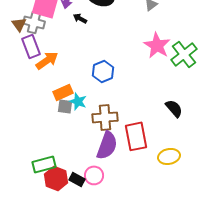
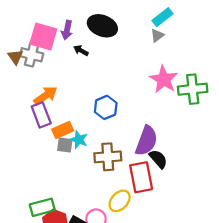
purple rectangle: (31, 46) -> (41, 115), moved
green cross: (184, 54) -> (193, 89), turned 32
black semicircle: (174, 108) -> (158, 159), moved
purple semicircle: (107, 145) -> (146, 141), moved
yellow ellipse: (169, 156) -> (120, 201), moved, turned -35

